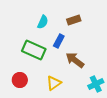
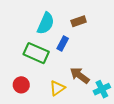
cyan semicircle: (43, 22) -> (46, 23), size x1.5
brown arrow: (75, 60) -> (80, 75), moved

